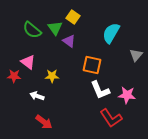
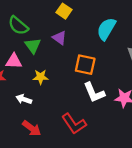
green triangle: (55, 28) -> (33, 46), moved
pink triangle: (28, 62) -> (14, 61), turned -35
red L-shape: (111, 118) -> (74, 124), moved

